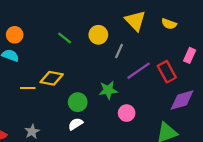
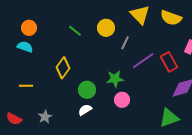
yellow semicircle: (169, 24) -> (171, 18), size x1.5
yellow diamond: (52, 78) -> (63, 68), turned -65
yellow line: (28, 88) -> (26, 86), moved
pink circle: (127, 113) -> (122, 100), moved

